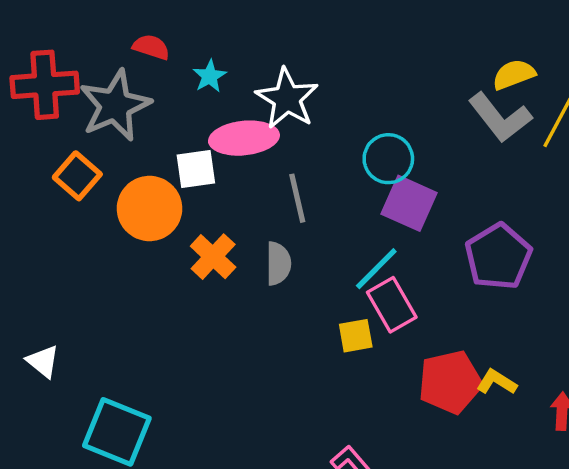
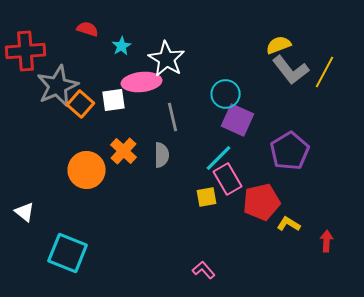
yellow semicircle: (514, 74) -> (279, 45), moved
gray star: (115, 105) -> (58, 86), moved
orange square: (77, 176) -> (81, 104), moved
orange circle: (149, 209) -> (87, 170), moved
red pentagon: (450, 382) -> (262, 202), moved

